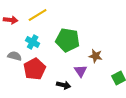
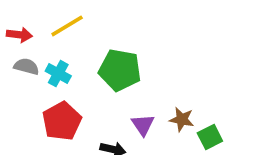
gray semicircle: (15, 56) -> (26, 66), moved
brown star: (96, 56) -> (182, 119), moved

